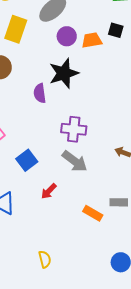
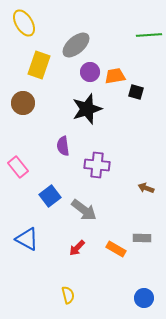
black square: (116, 30) -> (136, 92), moved
purple semicircle: (40, 93) -> (63, 146), moved
gray arrow: (75, 161) -> (84, 210), moved
red arrow: (49, 191) -> (77, 248), moved

